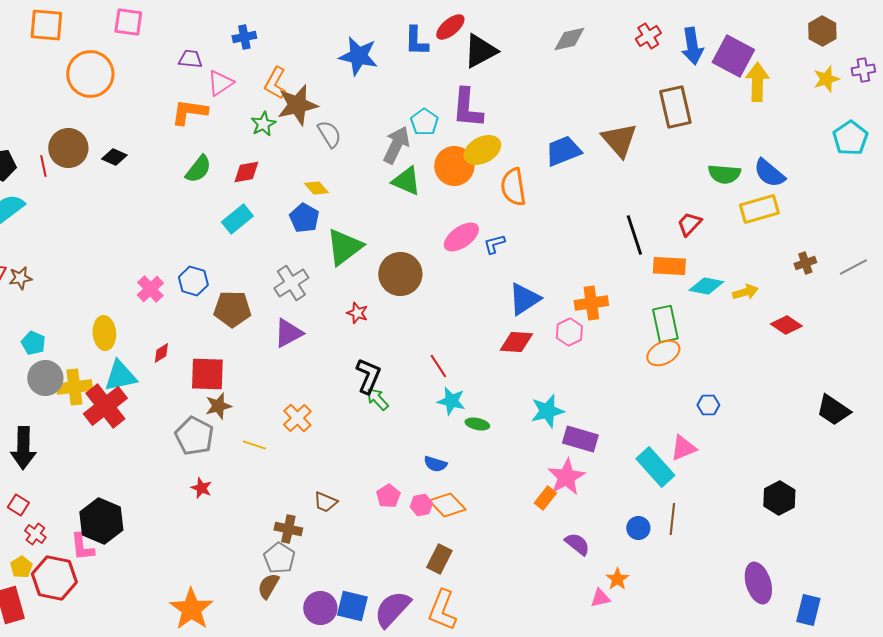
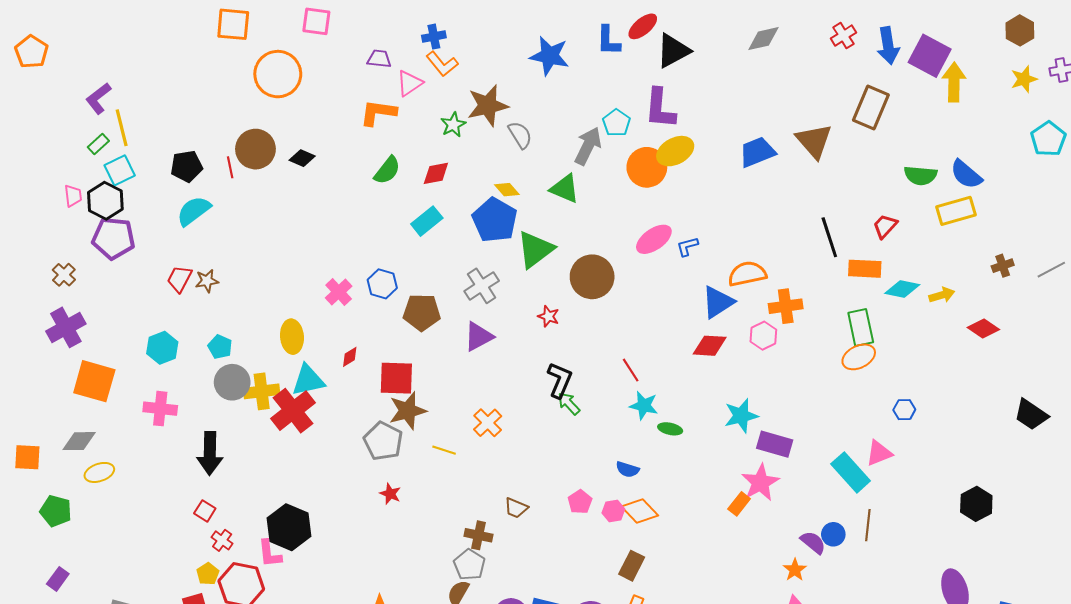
orange L-shape: (275, 83) -> (442, 64), moved, turned -68
brown rectangle: (675, 107) -> (871, 107), turned 36
green triangle: (406, 181) -> (565, 189), moved
orange semicircle: (513, 187) -> (747, 274), moved, turned 87
blue pentagon: (304, 218) -> (495, 220), size x1.5
brown star: (218, 406) -> (408, 411), size x1.4
purple semicircle: (577, 544) -> (813, 542), moved
orange star: (617, 579) -> (795, 570), moved

